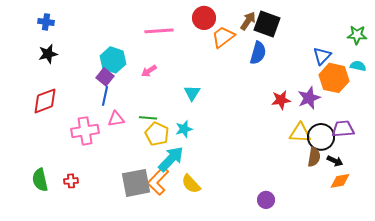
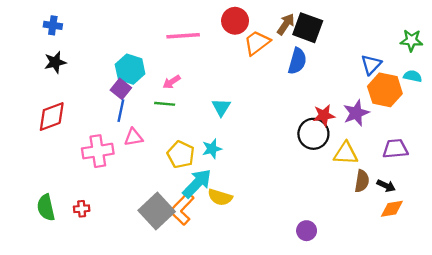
green line: (148, 118) -> (165, 104), moved
black circle: (321, 137) -> (313, 134), moved
gray square: (136, 183) -> (157, 211), turned -32
yellow semicircle: (191, 184) -> (220, 197), moved, turned -30

